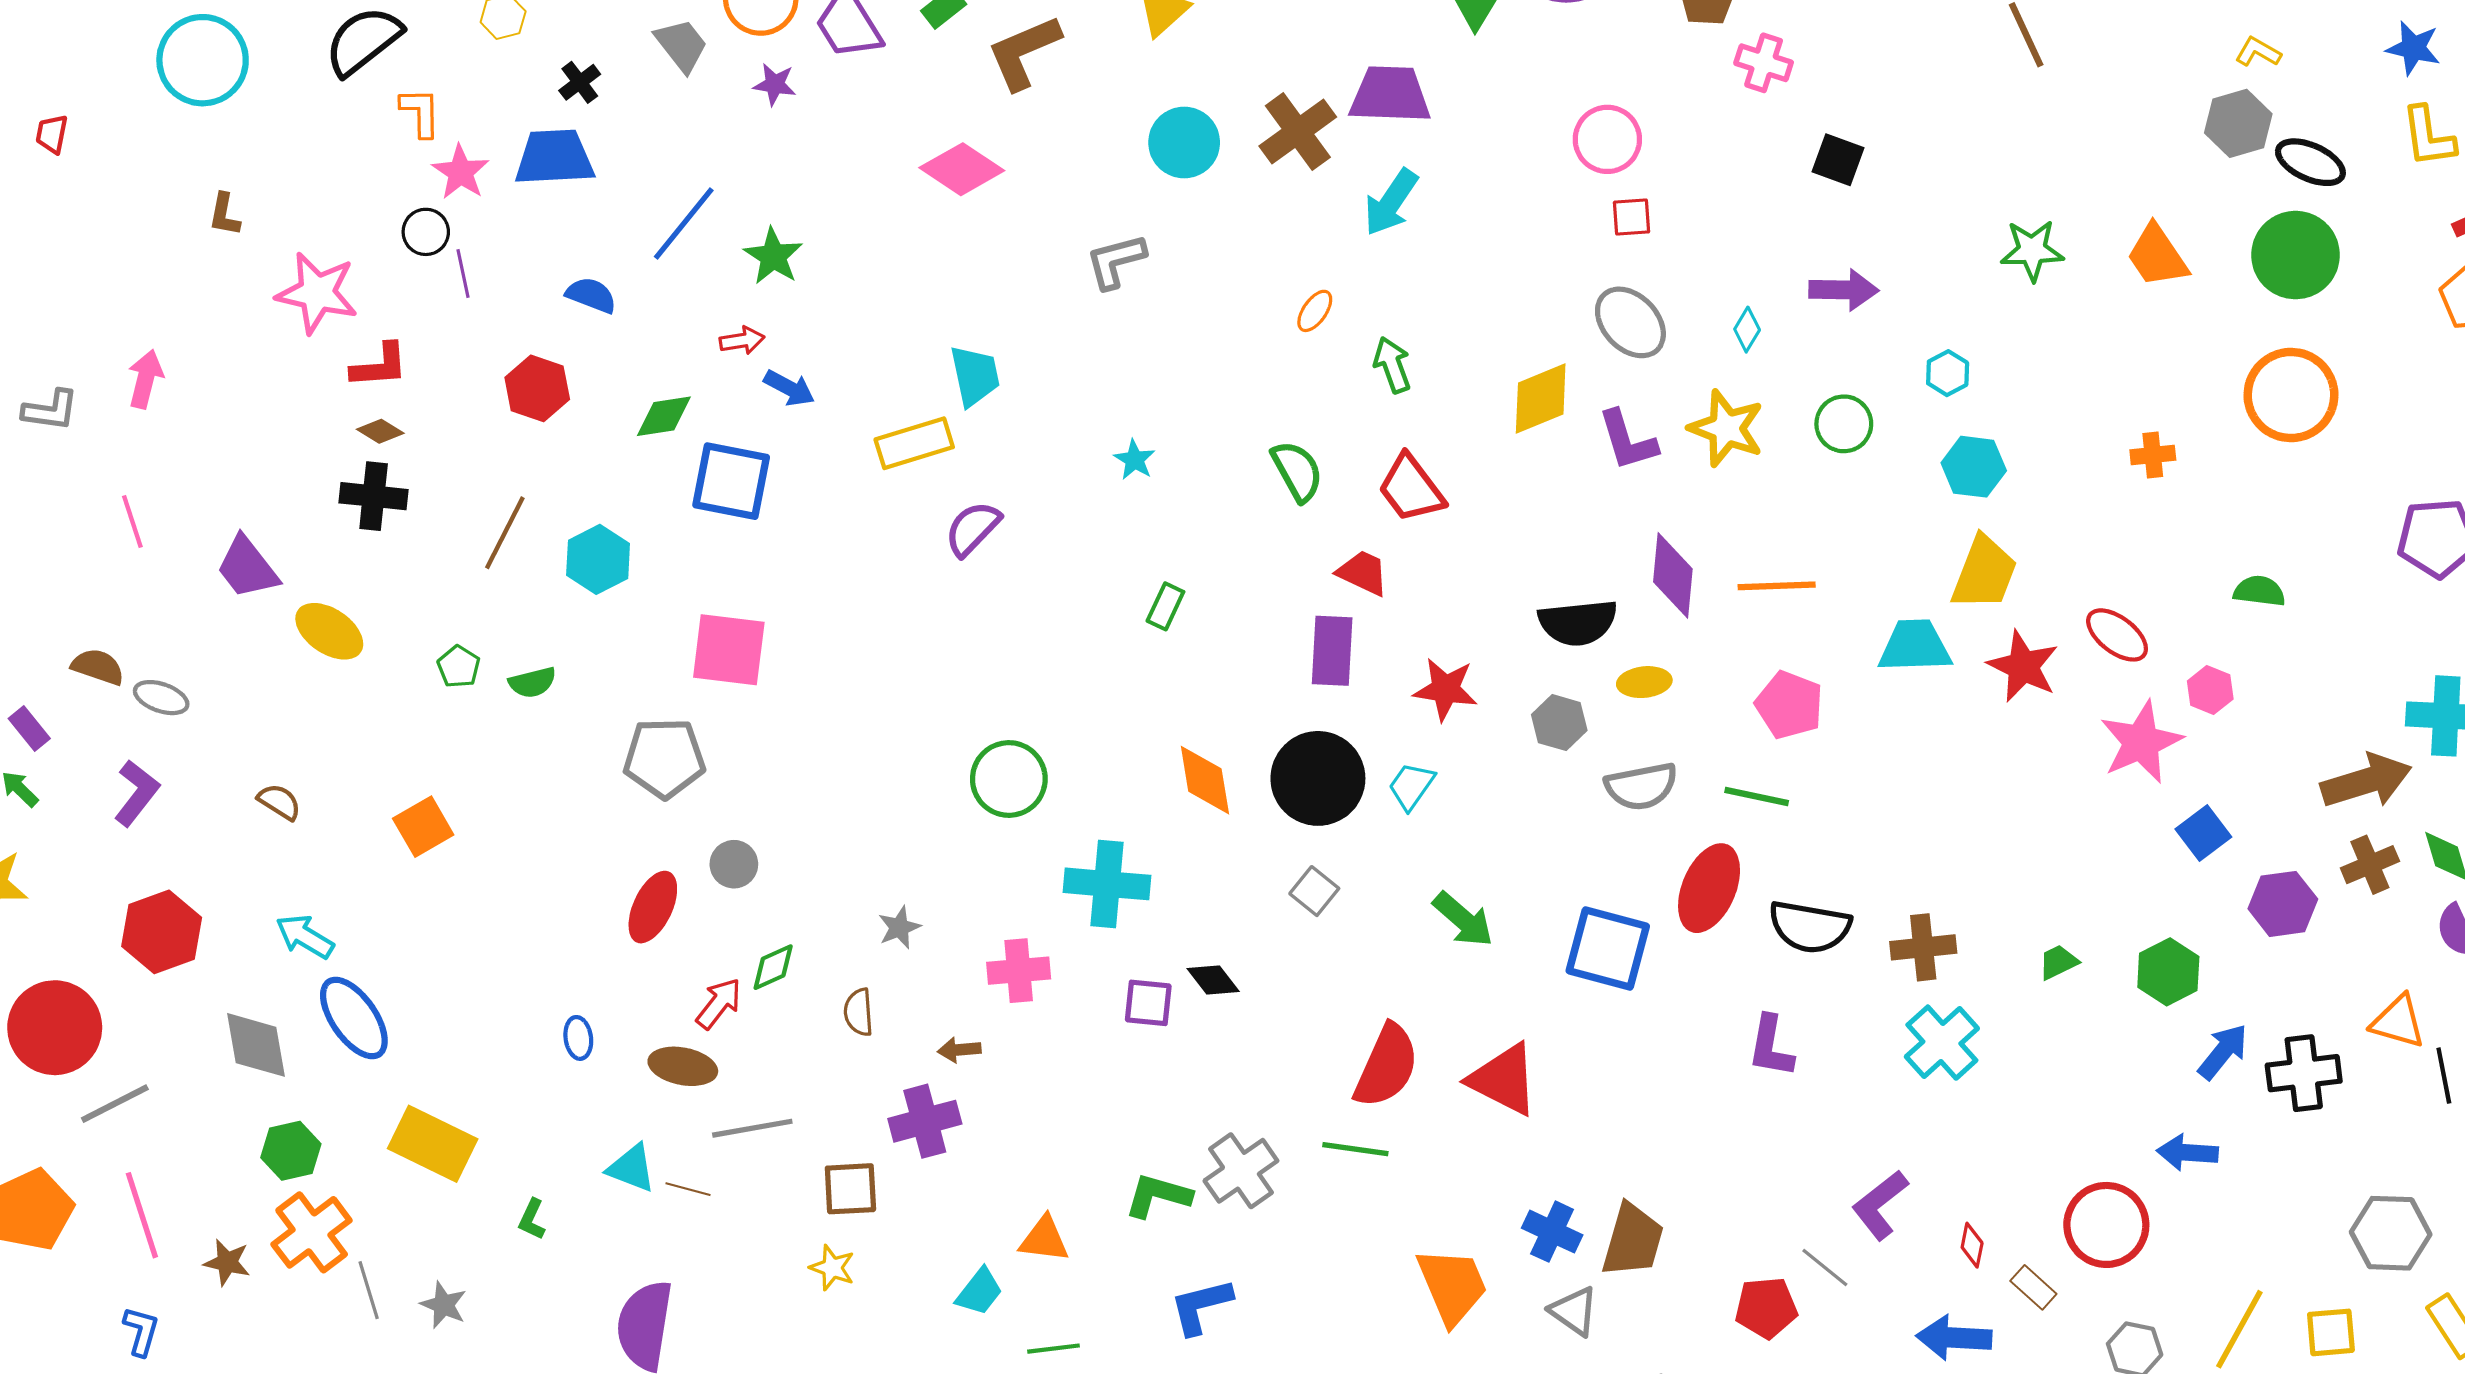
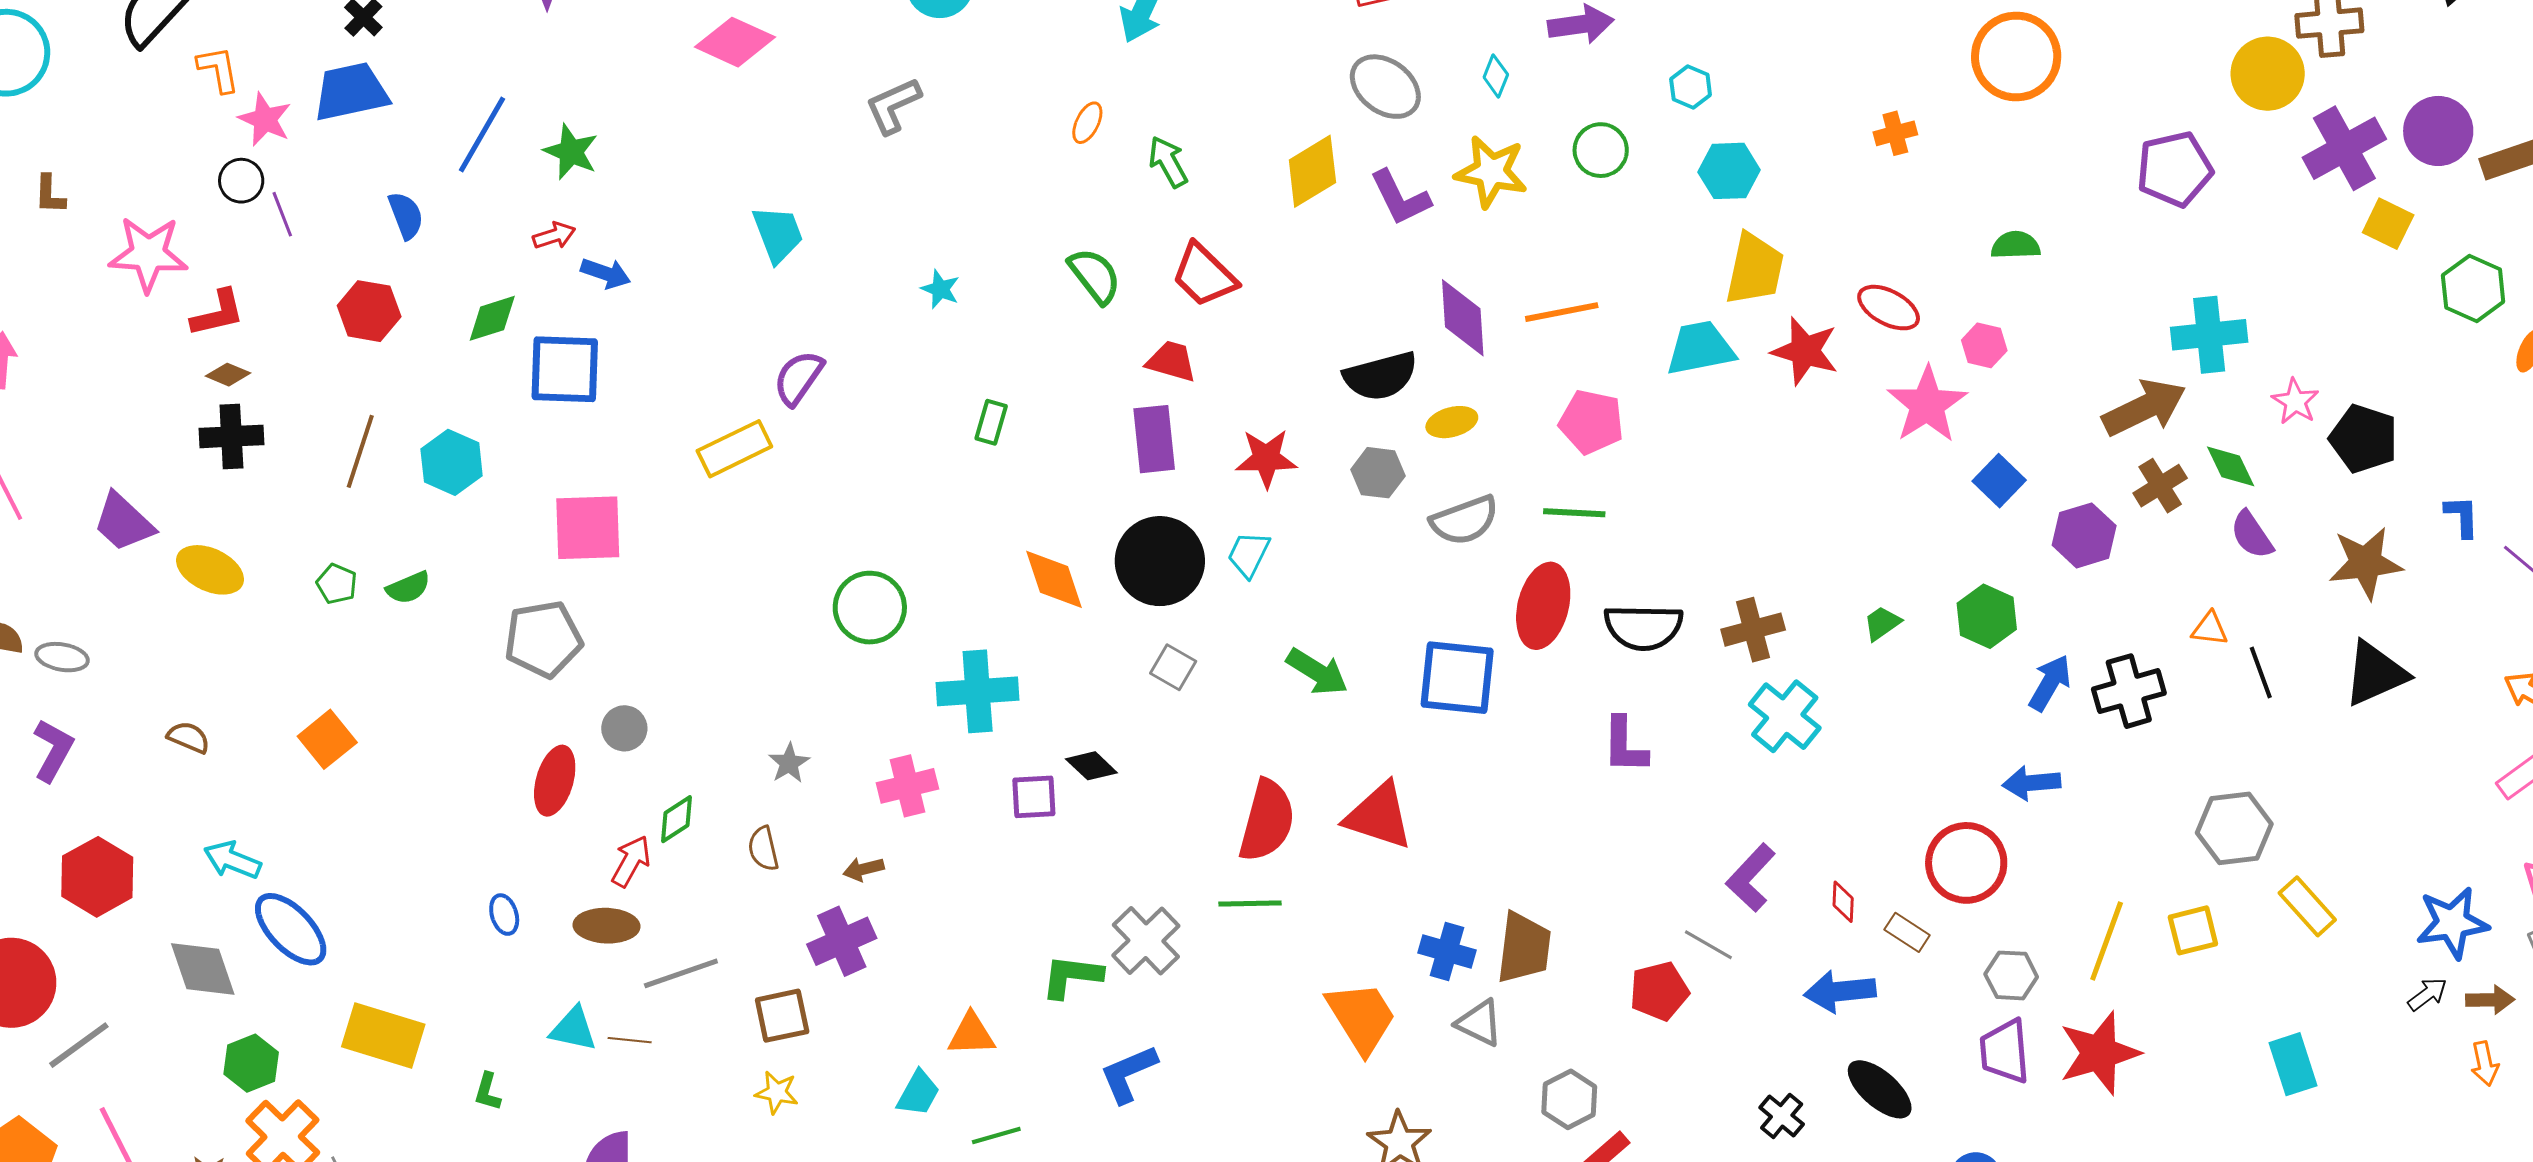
blue semicircle: (591, 295) -> (406, 215), turned 57
yellow rectangle: (914, 443) -> (734, 449), moved
orange triangle: (2398, 1022) -> (2210, 629), size x0.7

